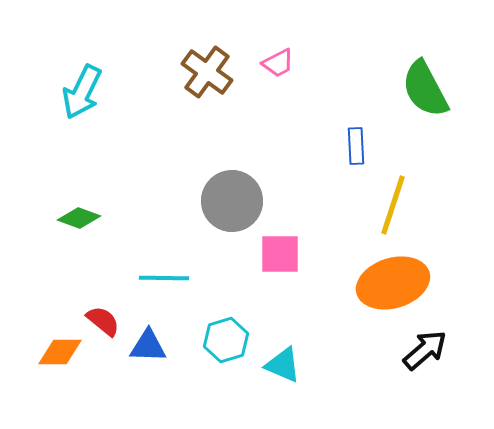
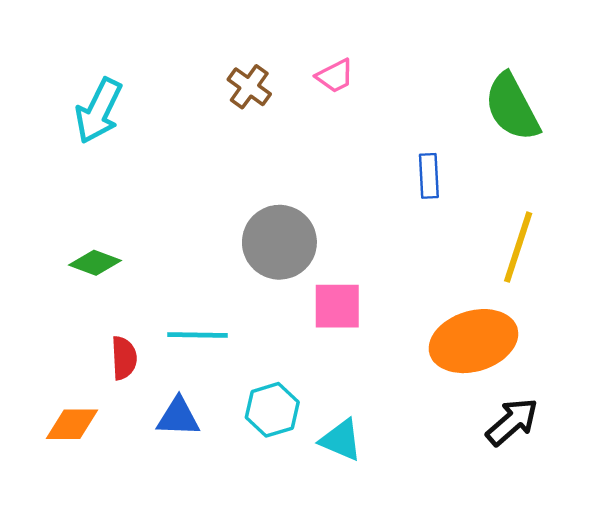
brown cross: (207, 72) -> (249, 87), size x0.7
yellow line: (393, 205) -> (518, 247), moved
red semicircle: (103, 321) -> (124, 358), moved, turned 48

